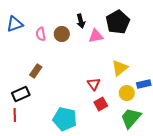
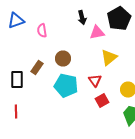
brown circle: (62, 34) -> (63, 58), moved
yellow triangle: (120, 68) -> (109, 58), moved
black rectangle: (21, 94) -> (17, 80), moved, turned -66
cyan pentagon: (65, 119) -> (66, 86), moved

